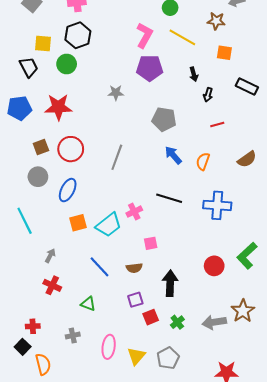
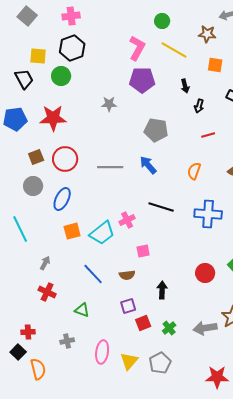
blue arrow: (173, 155) -> (148, 165), moved
gray line: (117, 157) -> (110, 167), turned 70
black arrow: (170, 283) -> (162, 290), size x0.7

